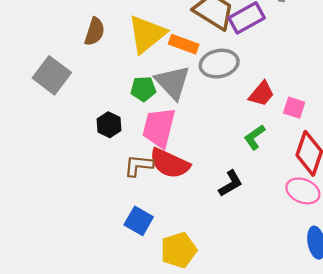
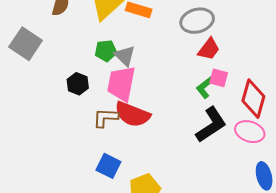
gray ellipse: (219, 64) -> (197, 21), moved
gray triangle: (173, 82) -> (125, 56), moved, size x0.7
pink square: (294, 108) -> (219, 78), moved
black L-shape: (231, 184) -> (211, 125), moved, size x1.5

